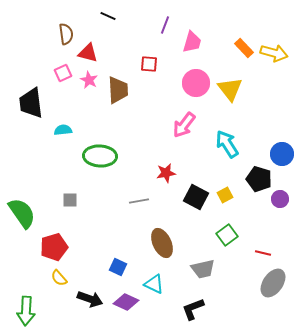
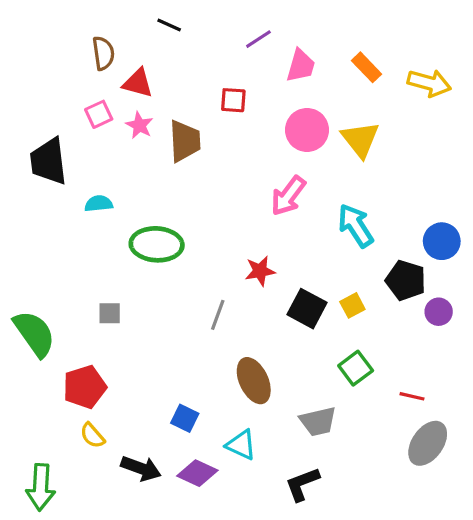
purple line: (165, 25) -> (258, 39), turned 36
orange rectangle: (244, 48) -> (367, 67), moved
gray line: (139, 201) -> (218, 315), turned -60

